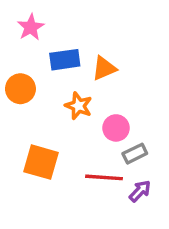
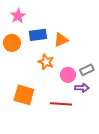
orange circle: (20, 89) -> (12, 43), moved
gray rectangle: (135, 154) -> (87, 70), moved
purple arrow: (140, 191) -> (82, 88), moved, turned 48

